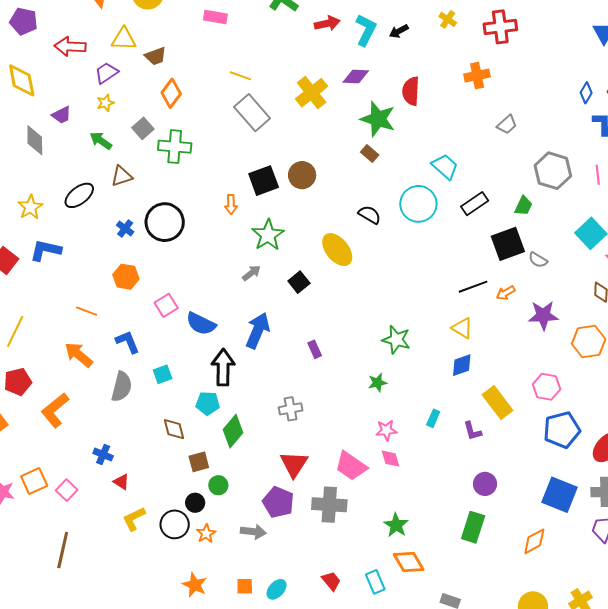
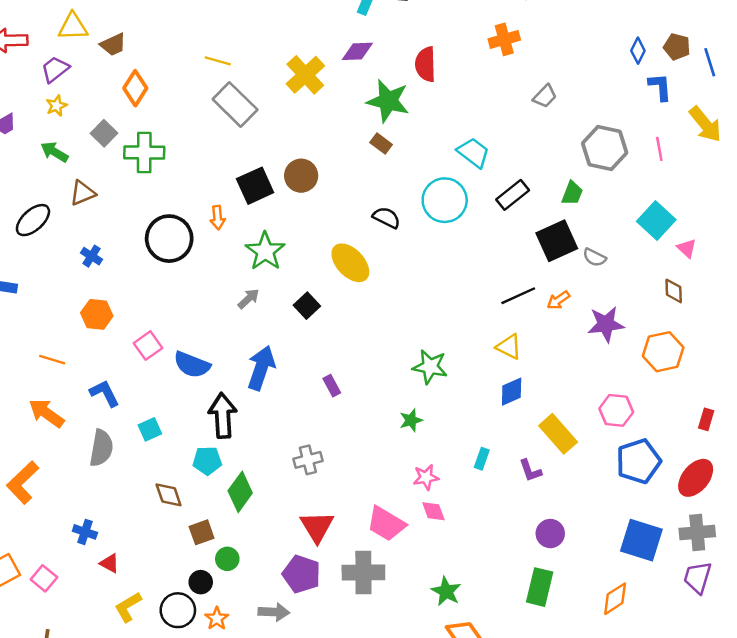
black circle: (165, 222) -> (169, 239), moved

